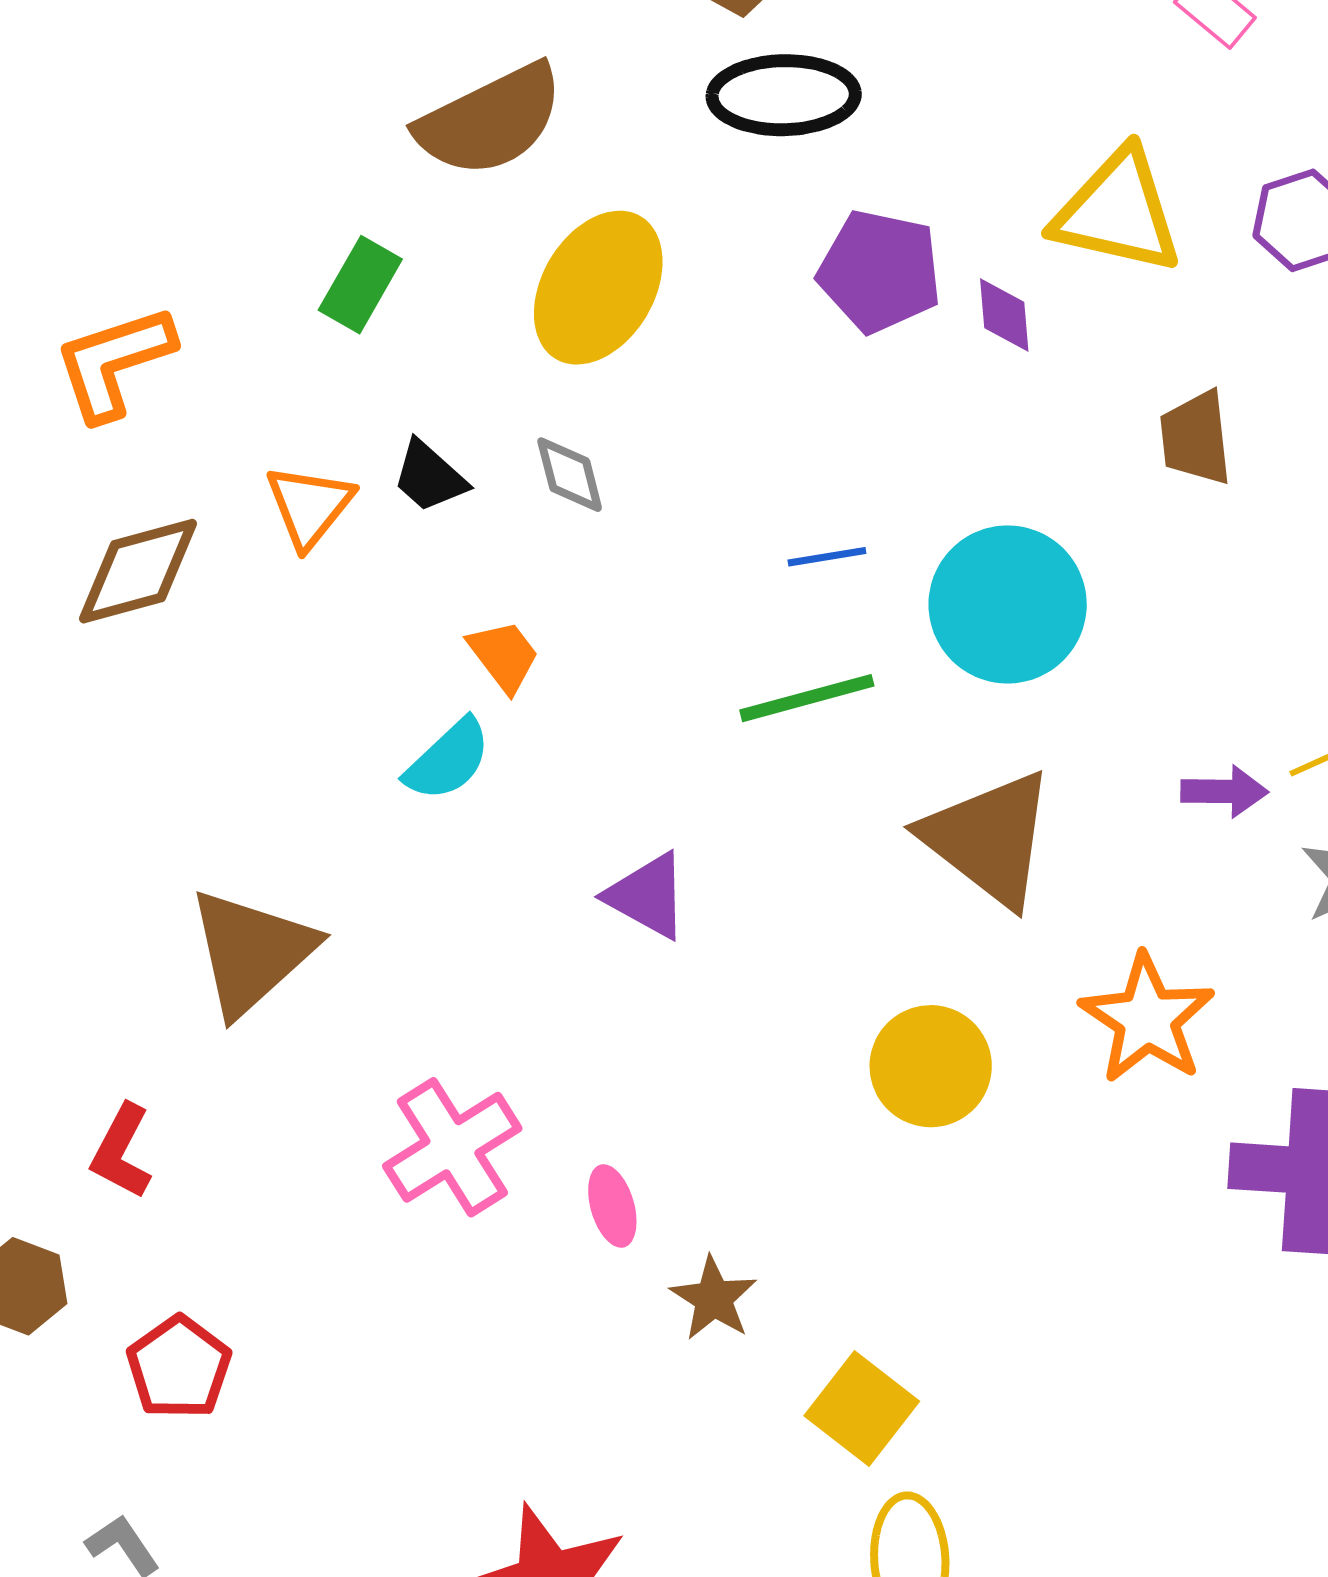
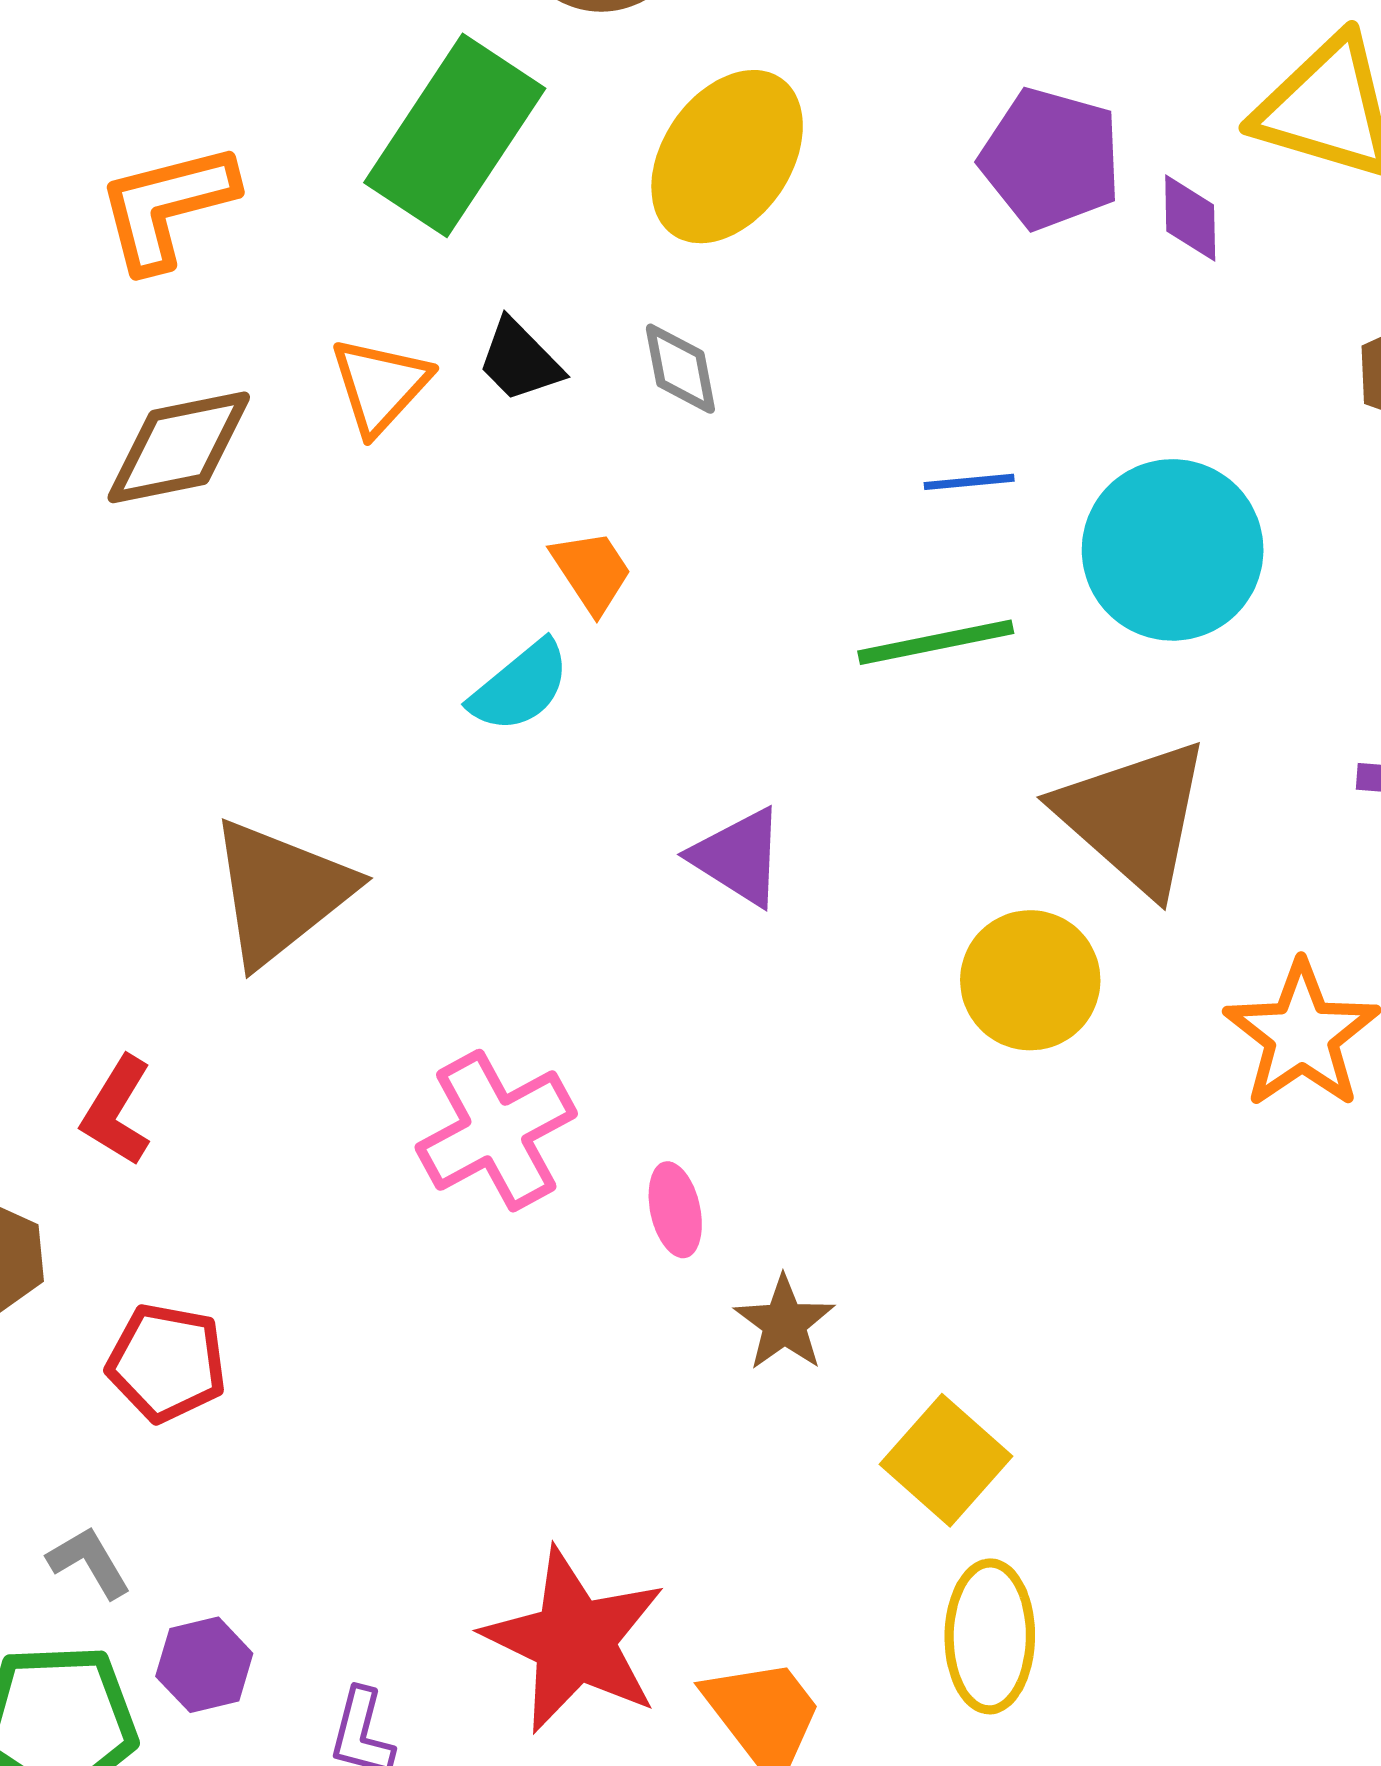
green rectangle: (360, 285) -> (455, 135), size x1.8
yellow circle: (931, 1066) -> (1030, 980), moved
red pentagon: (179, 1367) -> (167, 1363), turned -30

